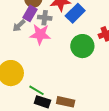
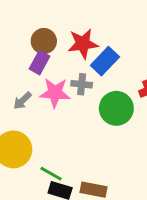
gray cross: (45, 18) -> (82, 84), moved
gray arrow: (19, 26) -> (22, 101), moved

